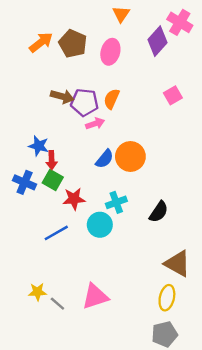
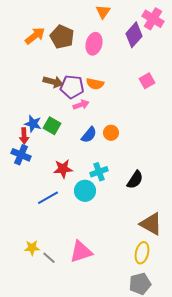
orange semicircle: (112, 99) -> (95, 84), turned -102
orange circle: (130, 156) -> (111, 133), size x0.6
red arrow: (52, 160) -> (24, 136), moved
green square: (53, 180) -> (52, 126), moved

